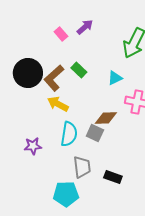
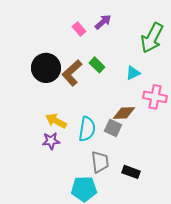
yellow arrow: (58, 104) -> (56, 121), moved

